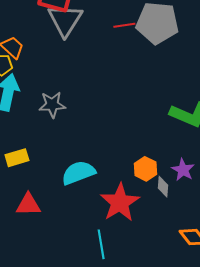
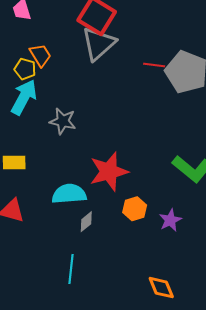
gray diamond: (163, 187) -> (86, 222), moved, turned 30
red star: (120, 202) -> (109, 172), moved

